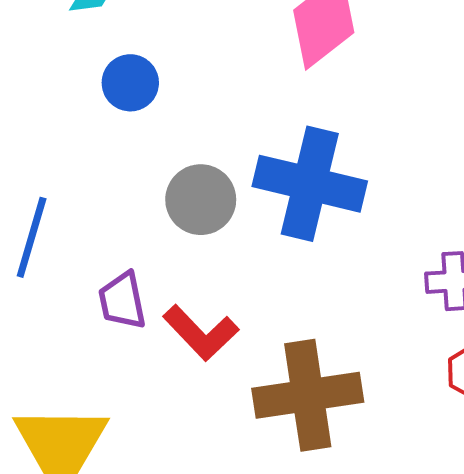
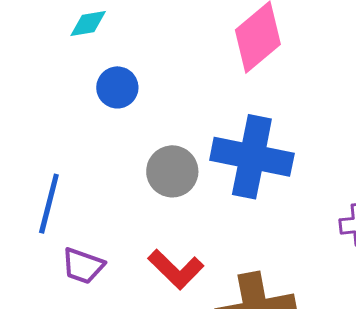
purple trapezoid: (122, 301) -> (83, 266), moved, turned -57

